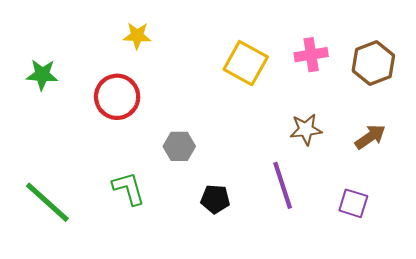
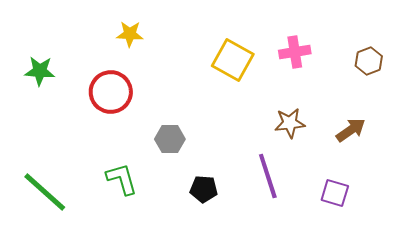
brown hexagon: (373, 63) -> (369, 61), moved, size x0.7

